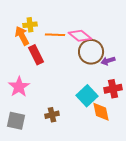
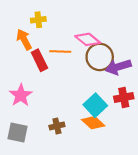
yellow cross: (30, 25) -> (38, 20), moved
orange line: (55, 35) -> (60, 51), moved
purple arrow: (108, 61) -> (118, 67), size x1.6
orange diamond: (101, 112) -> (93, 123), moved, turned -35

